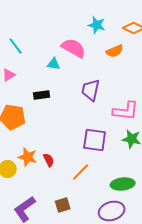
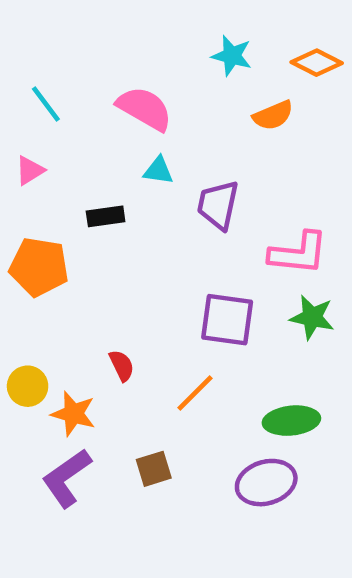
pink semicircle: (74, 48) -> (145, 108), moved
cyan triangle: (54, 64) -> (158, 170), moved
orange star: (28, 157) -> (73, 414), moved

